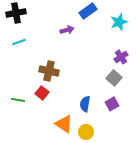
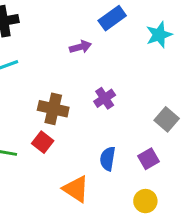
purple cross: (121, 57) -> (105, 98), moved
gray square: (114, 78) -> (167, 119), moved
yellow circle: (86, 132) -> (145, 201), moved

